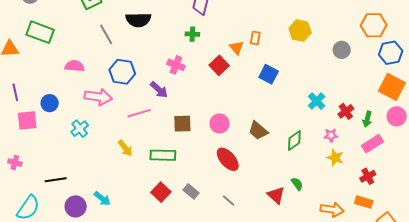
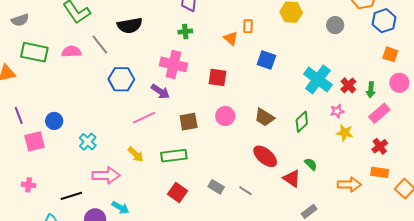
pink cross: (176, 65) -> (174, 64), size x1.5
red square: (219, 65) -> (218, 77), moved, turned -30
pink semicircle: (75, 66) -> (71, 52), moved
orange square: (392, 87) -> (390, 54), size x0.6
pink arrow: (98, 97) -> (106, 175), moved
cyan cross: (317, 101) -> (318, 79), size x1.6
red ellipse: (228, 159) -> (265, 156), moved
gray rectangle: (191, 191) -> (216, 187), moved

